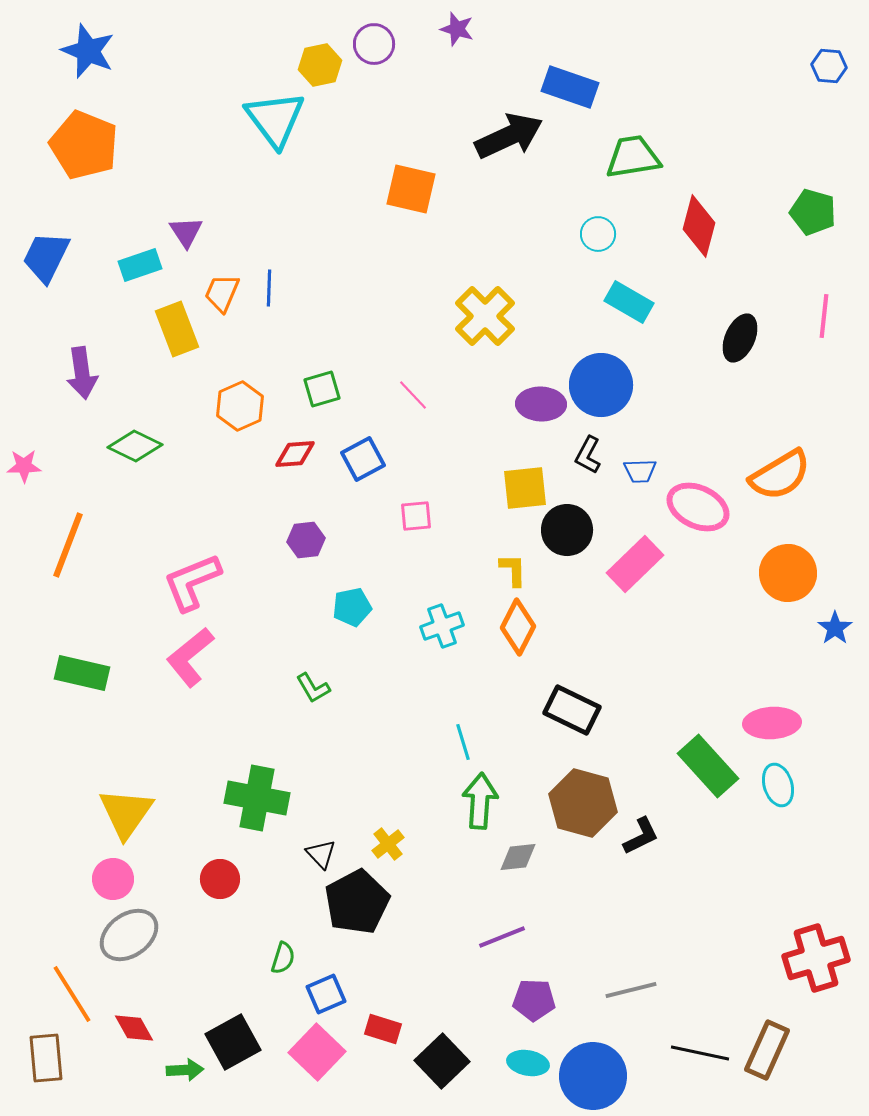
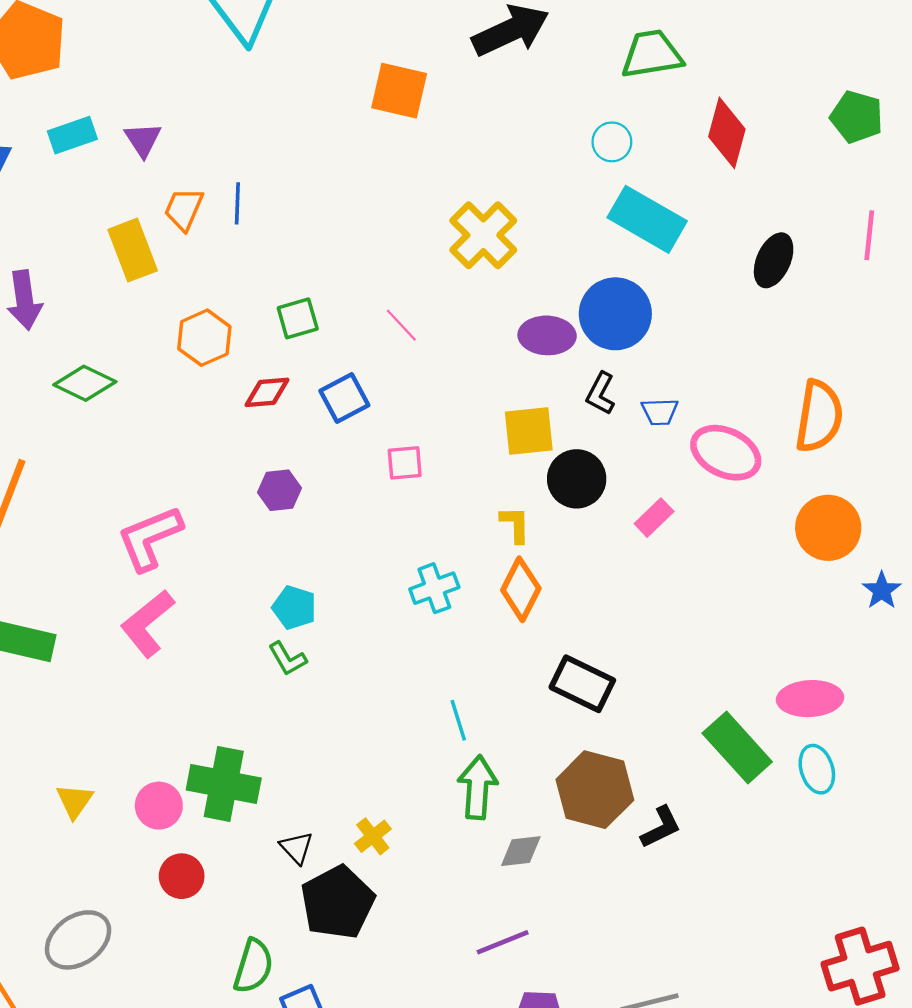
cyan rectangle: (140, 265) -> (72, 135), moved
cyan rectangle: (629, 302) -> (647, 219), size x1.4
orange semicircle: (780, 475) -> (819, 416), turned -50
pink rectangle: (635, 564) -> (654, 518), size x0.6
cyan pentagon: (352, 607) -> (294, 608), moved, turned 30
yellow triangle: (126, 813) -> (75, 801), size x0.6
pink circle: (113, 879) -> (159, 806), moved
green semicircle: (283, 958) -> (253, 966), size x1.5

